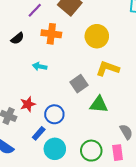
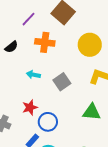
gray square: (79, 84) -> (62, 82), moved
red star: (28, 104) -> (30, 107), moved

